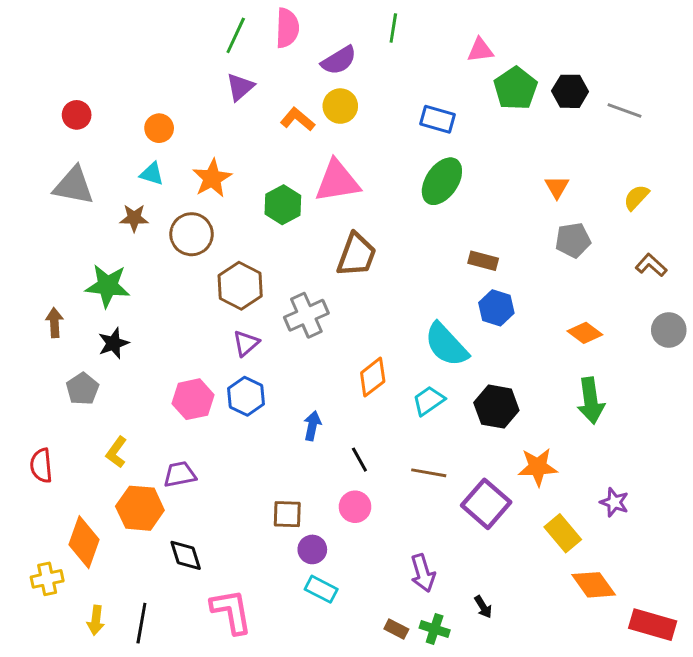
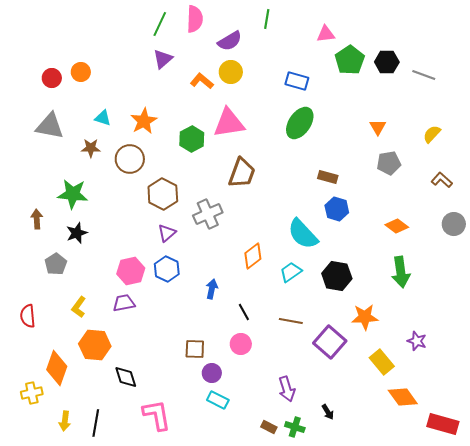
orange circle: (159, 128) -> (81, 72), moved
purple trapezoid: (180, 474) -> (124, 303), moved

